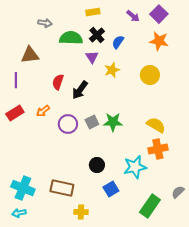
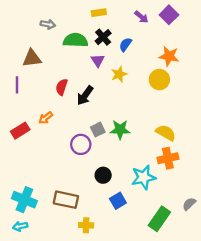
orange star: (159, 41) -> (169, 56), moved
red rectangle: (15, 113) -> (20, 131), moved
purple circle: (68, 124) -> (81, 144), moved

